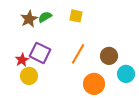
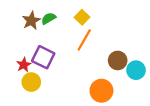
yellow square: (76, 16) -> (82, 17), turned 32
orange line: (78, 54) -> (84, 40), moved
cyan circle: (126, 74) -> (136, 70), moved

